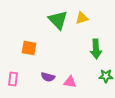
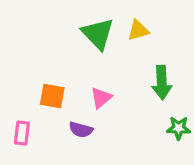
orange square: (29, 48) -> (52, 96), moved
pink triangle: (70, 82) -> (101, 98), moved, turned -48

